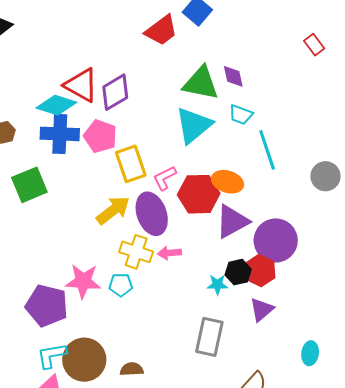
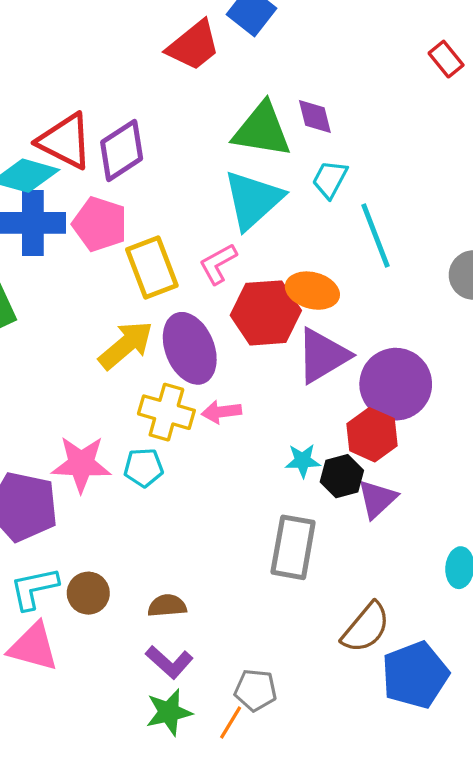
cyan trapezoid: (241, 115) -> (330, 179), turned 100
pink L-shape: (165, 178) -> (218, 264), moved
black hexagon: (238, 272) -> (342, 476), moved
brown circle: (84, 360) -> (88, 593), size x0.6

